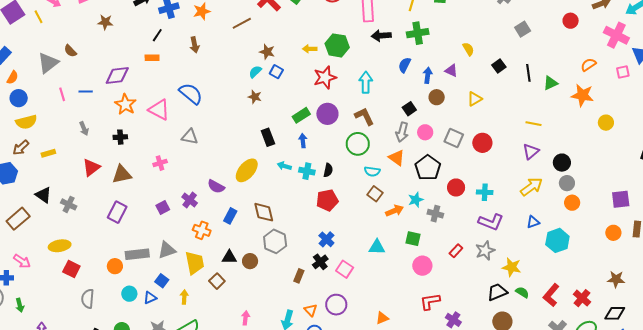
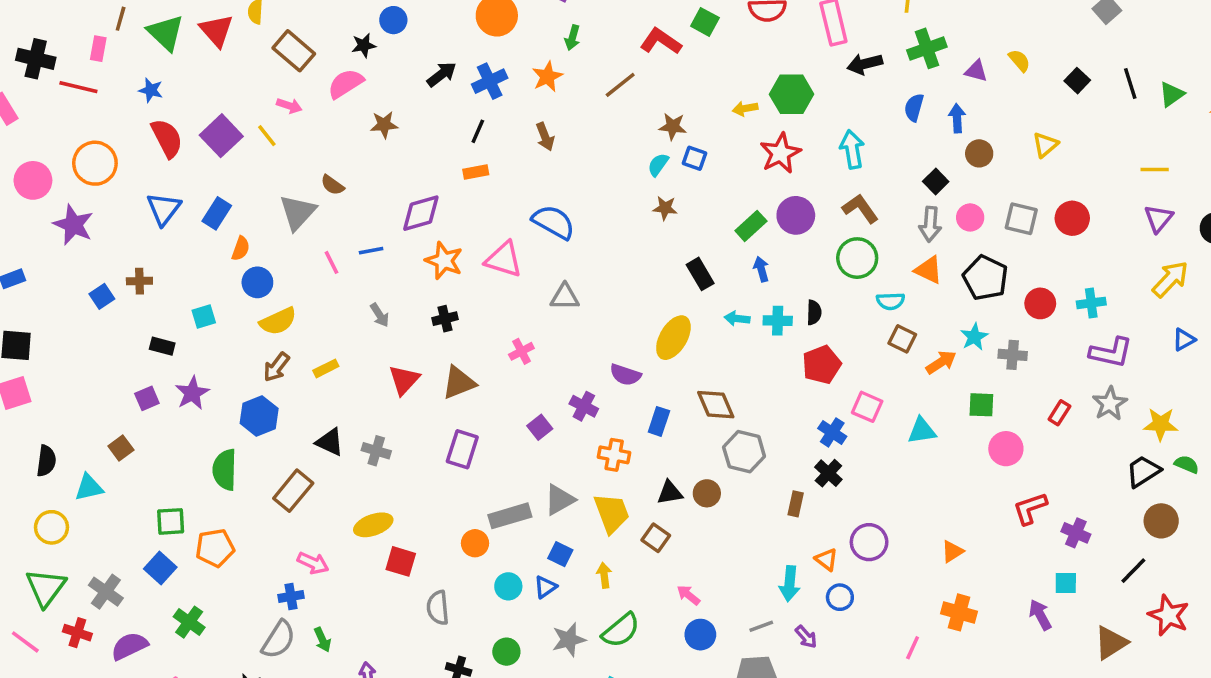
purple triangle: (451, 70) -> (976, 71), moved
pink square: (345, 269) -> (867, 407), moved
pink arrow: (246, 318) -> (688, 595), moved, turned -48

